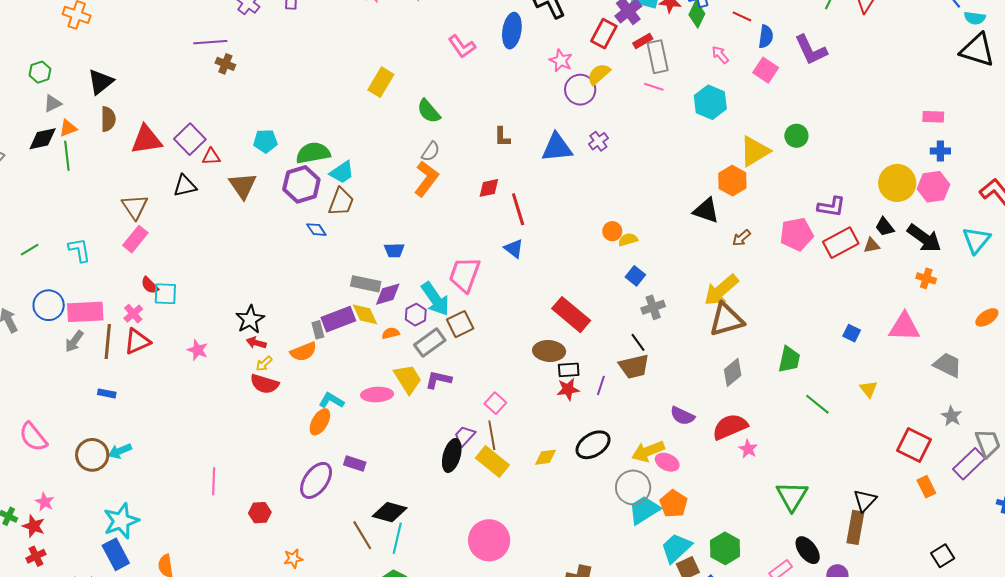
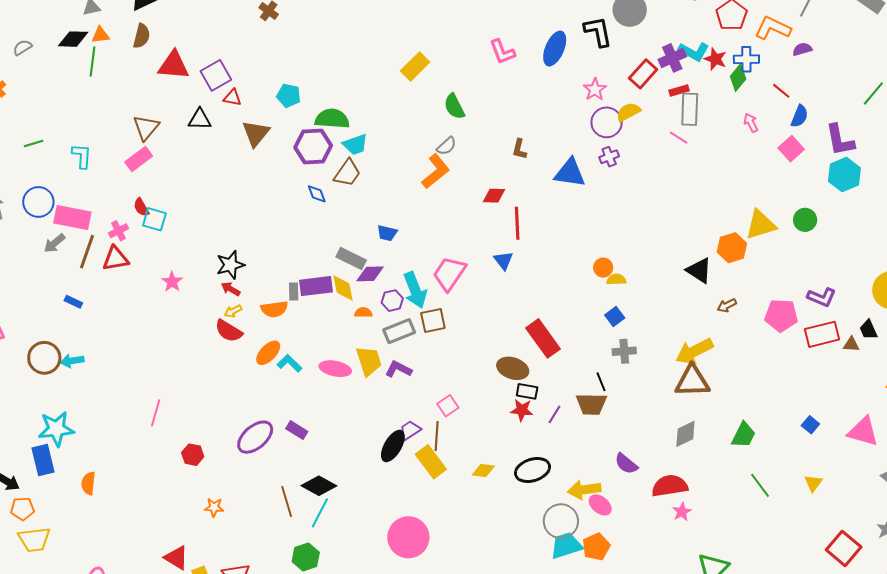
cyan hexagon: (710, 102) -> (844, 175), moved
purple cross: (598, 141) -> (609, 157), moved
orange ellipse: (320, 422) -> (268, 353), moved

